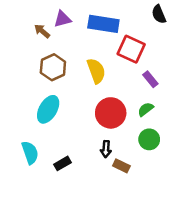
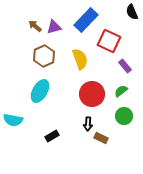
purple triangle: (63, 19) -> (54, 27), moved
blue rectangle: (103, 24) -> (86, 20), turned -55
cyan semicircle: (30, 153) -> (13, 120), moved, turned 120

